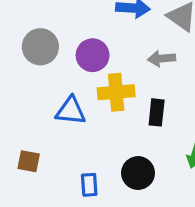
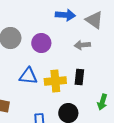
yellow cross: (116, 92) -> (55, 81), moved

